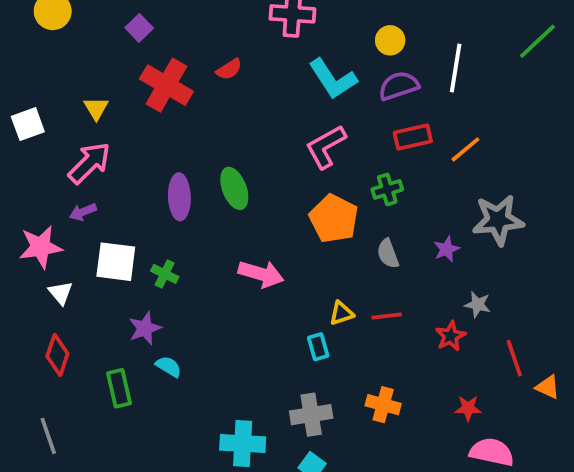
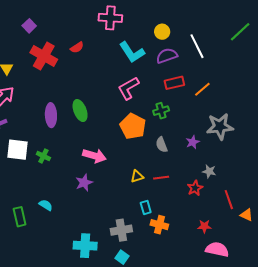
white line: (456, 68) -> (197, 46), turned -35
purple star: (145, 328) -> (84, 183), moved
cyan rectangle: (318, 347) -> (146, 207), moved

